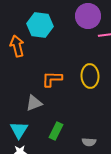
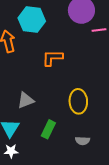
yellow ellipse: (90, 76) -> (78, 101), moved
orange L-shape: (52, 79) -> (52, 58), moved

